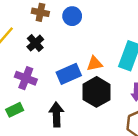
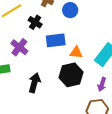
black cross: (35, 43) -> (35, 22), turned -32
blue rectangle: (69, 74) -> (56, 40), moved

